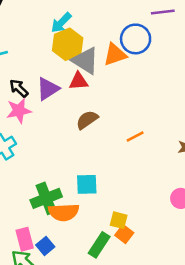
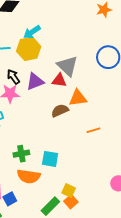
cyan arrow: (61, 23) -> (32, 32), moved
yellow hexagon: (68, 44) -> (29, 49), moved
orange triangle: (115, 55) -> (78, 98), moved
green cross: (46, 198) -> (21, 154), moved, size x0.7

